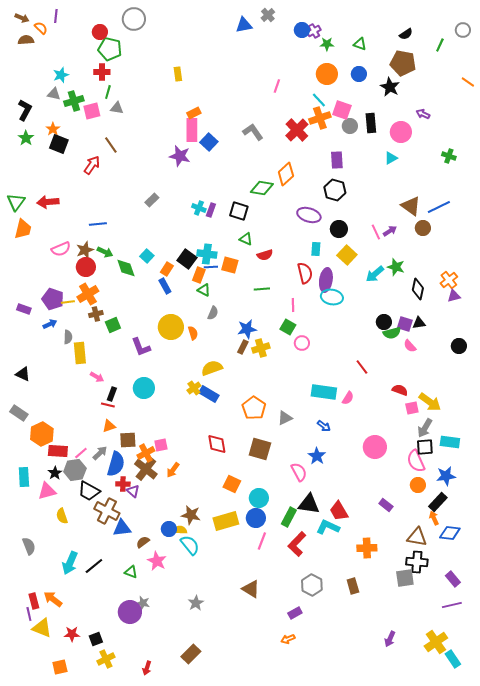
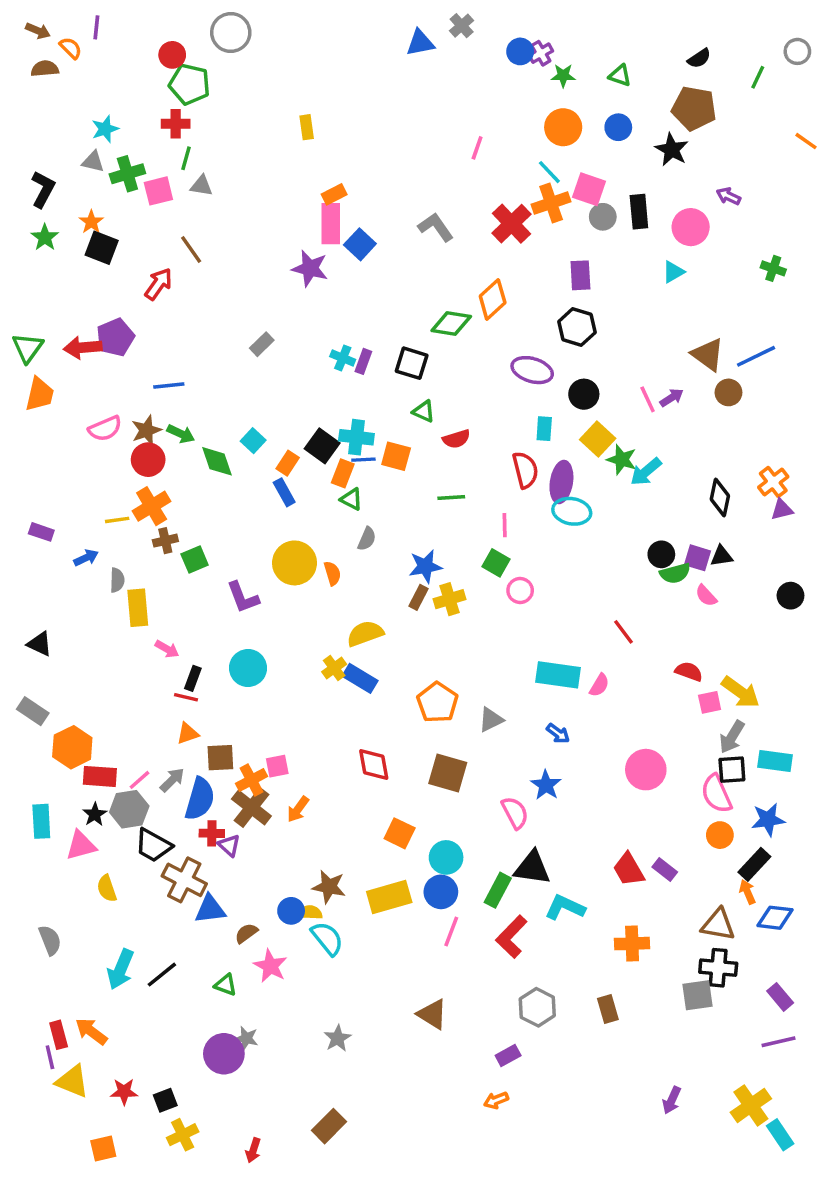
green star: (396, 267) -> (622, 460), moved
purple pentagon: (53, 299) -> (115, 337), moved, turned 30
red trapezoid: (339, 511) -> (629, 869), moved

